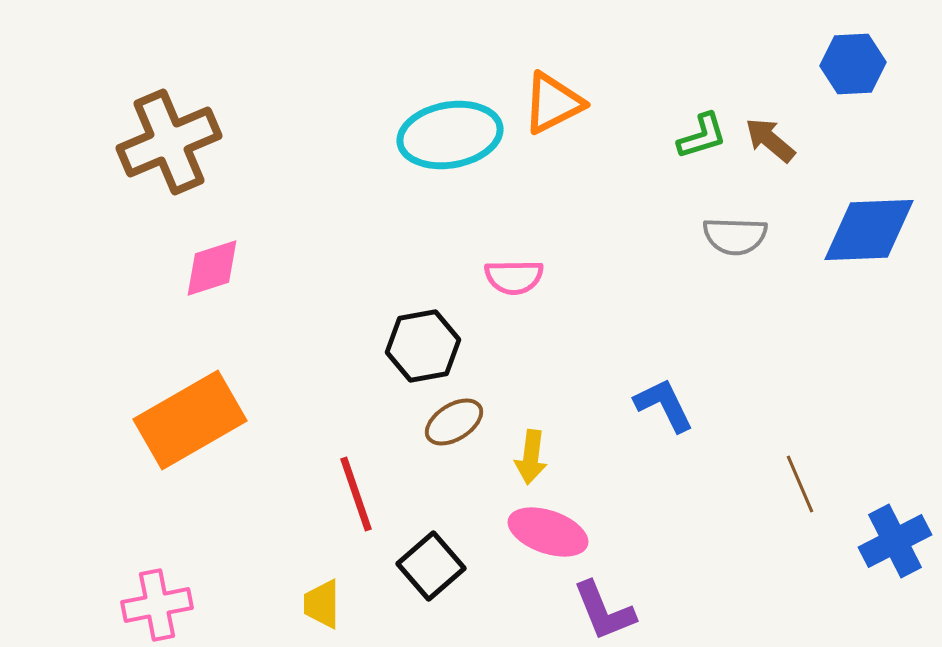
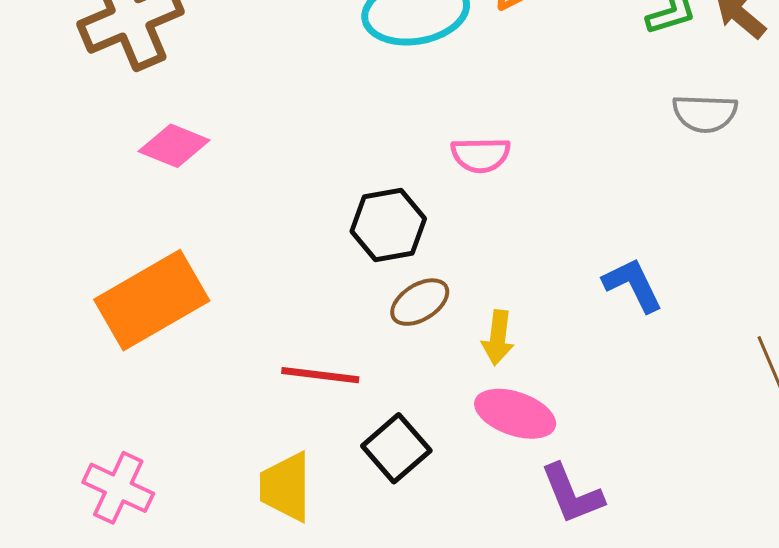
pink diamond: (212, 268) -> (174, 146), turned 40
red line: (356, 494) -> (320, 375), turned -64
yellow trapezoid: (322, 604) -> (286, 487), size x1.4
pink cross: (157, 605) -> (118, 488), turned 36

